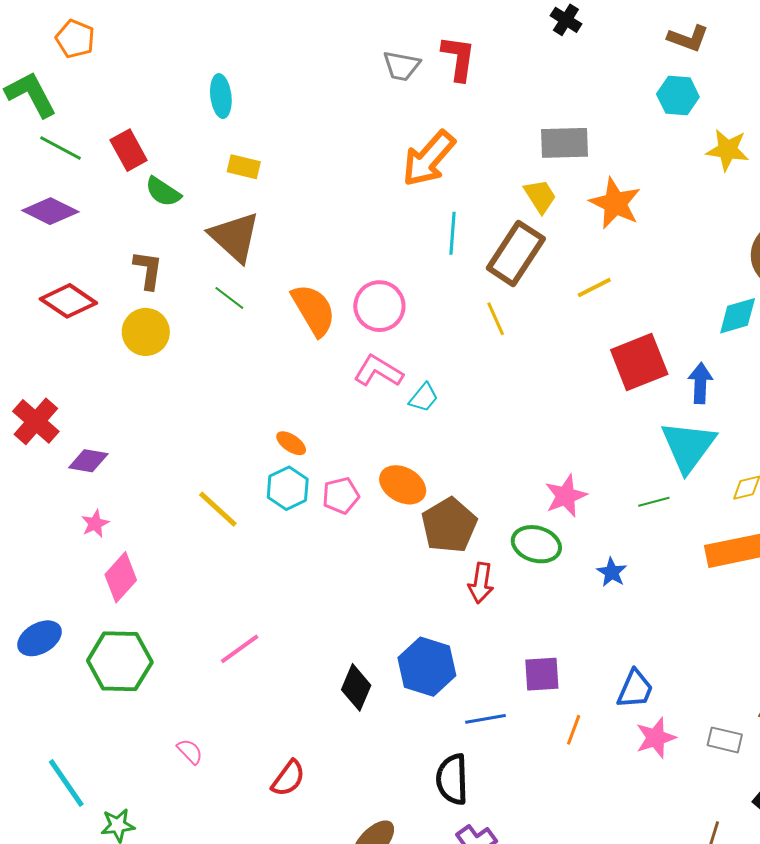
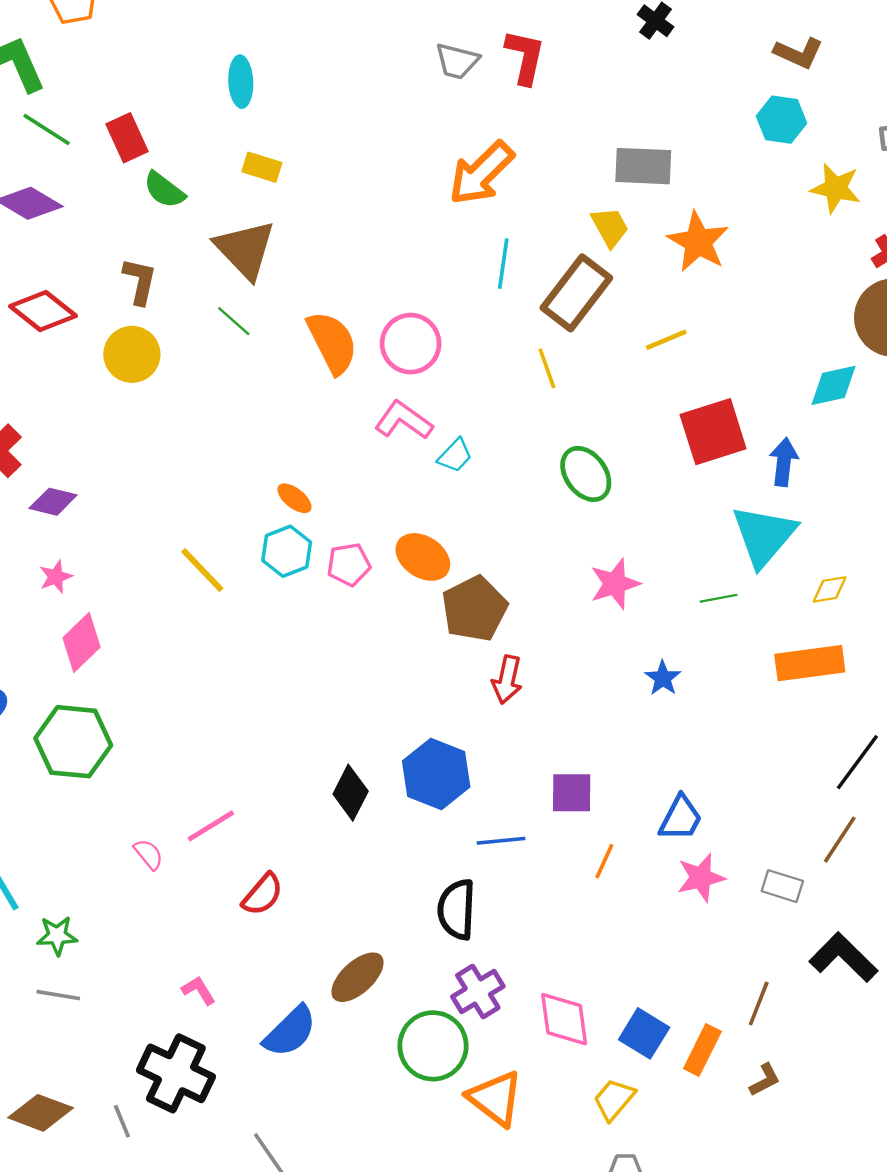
green ellipse: (536, 544) -> (586, 474), moved, turned 33
pink line: (240, 649) -> (211, 826), moved

